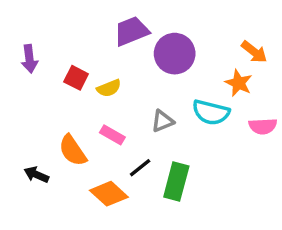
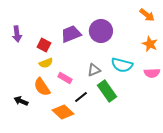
purple trapezoid: (131, 31) -> (71, 34), moved
orange arrow: (254, 52) -> (147, 15), moved
orange star: (239, 83) -> (150, 44), moved
yellow semicircle: (109, 88) -> (46, 63), moved
green rectangle: (176, 182) -> (107, 91), moved, turned -50

